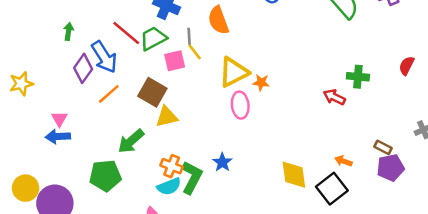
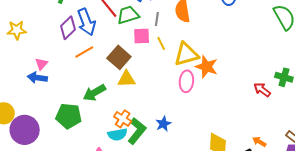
yellow line: (195, 52) -> (161, 43), moved
orange star: (261, 82) -> (207, 67), size x1.6

